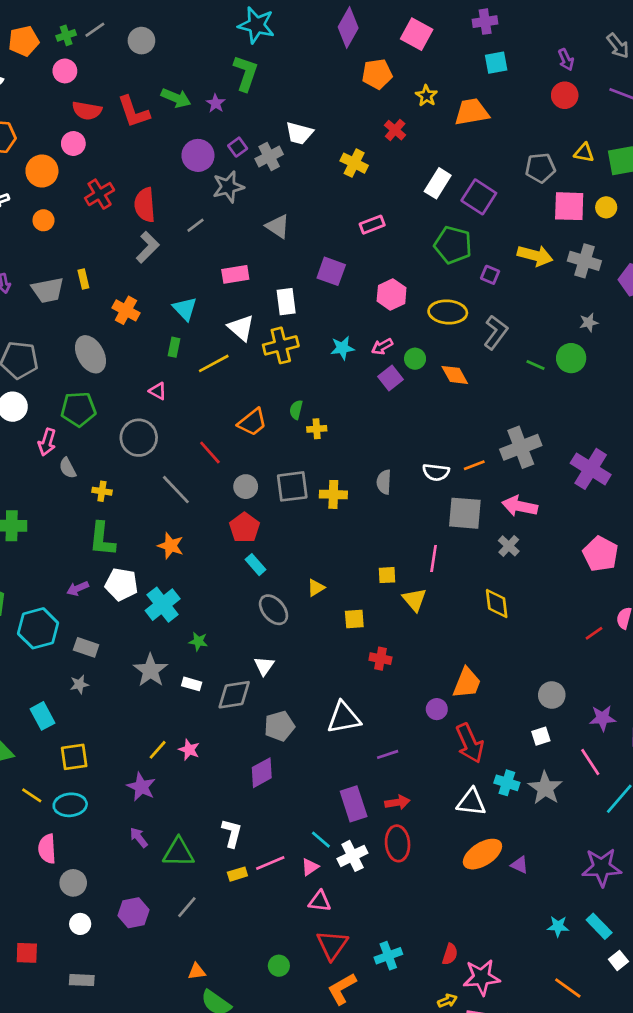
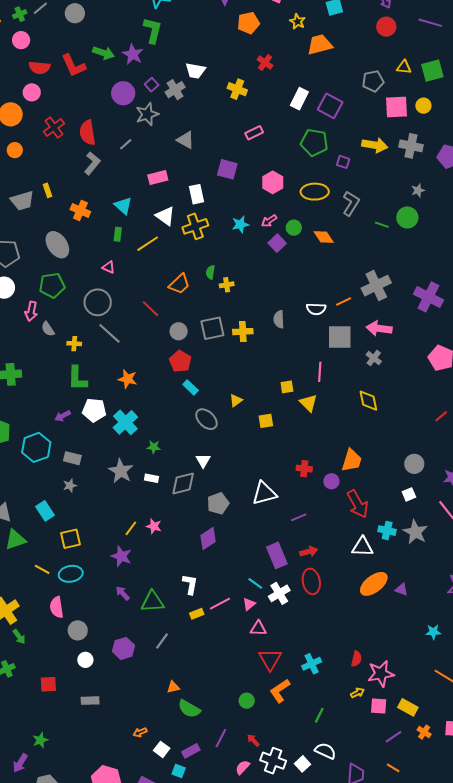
yellow star: (426, 96) -> (297, 21), moved
purple star: (216, 103) -> (133, 54), size x1.5
gray line: (176, 490) -> (109, 333), moved
red cross: (380, 659) -> (304, 469), moved
green circle: (279, 966) -> (247, 701), moved

